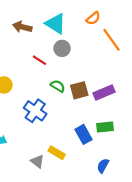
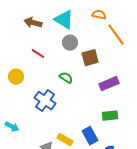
orange semicircle: (93, 18) -> (99, 15), turned -128
red line: (39, 60) -> (38, 54), moved
brown square: (79, 90) -> (90, 58), moved
blue rectangle: (84, 134) -> (90, 136), moved

